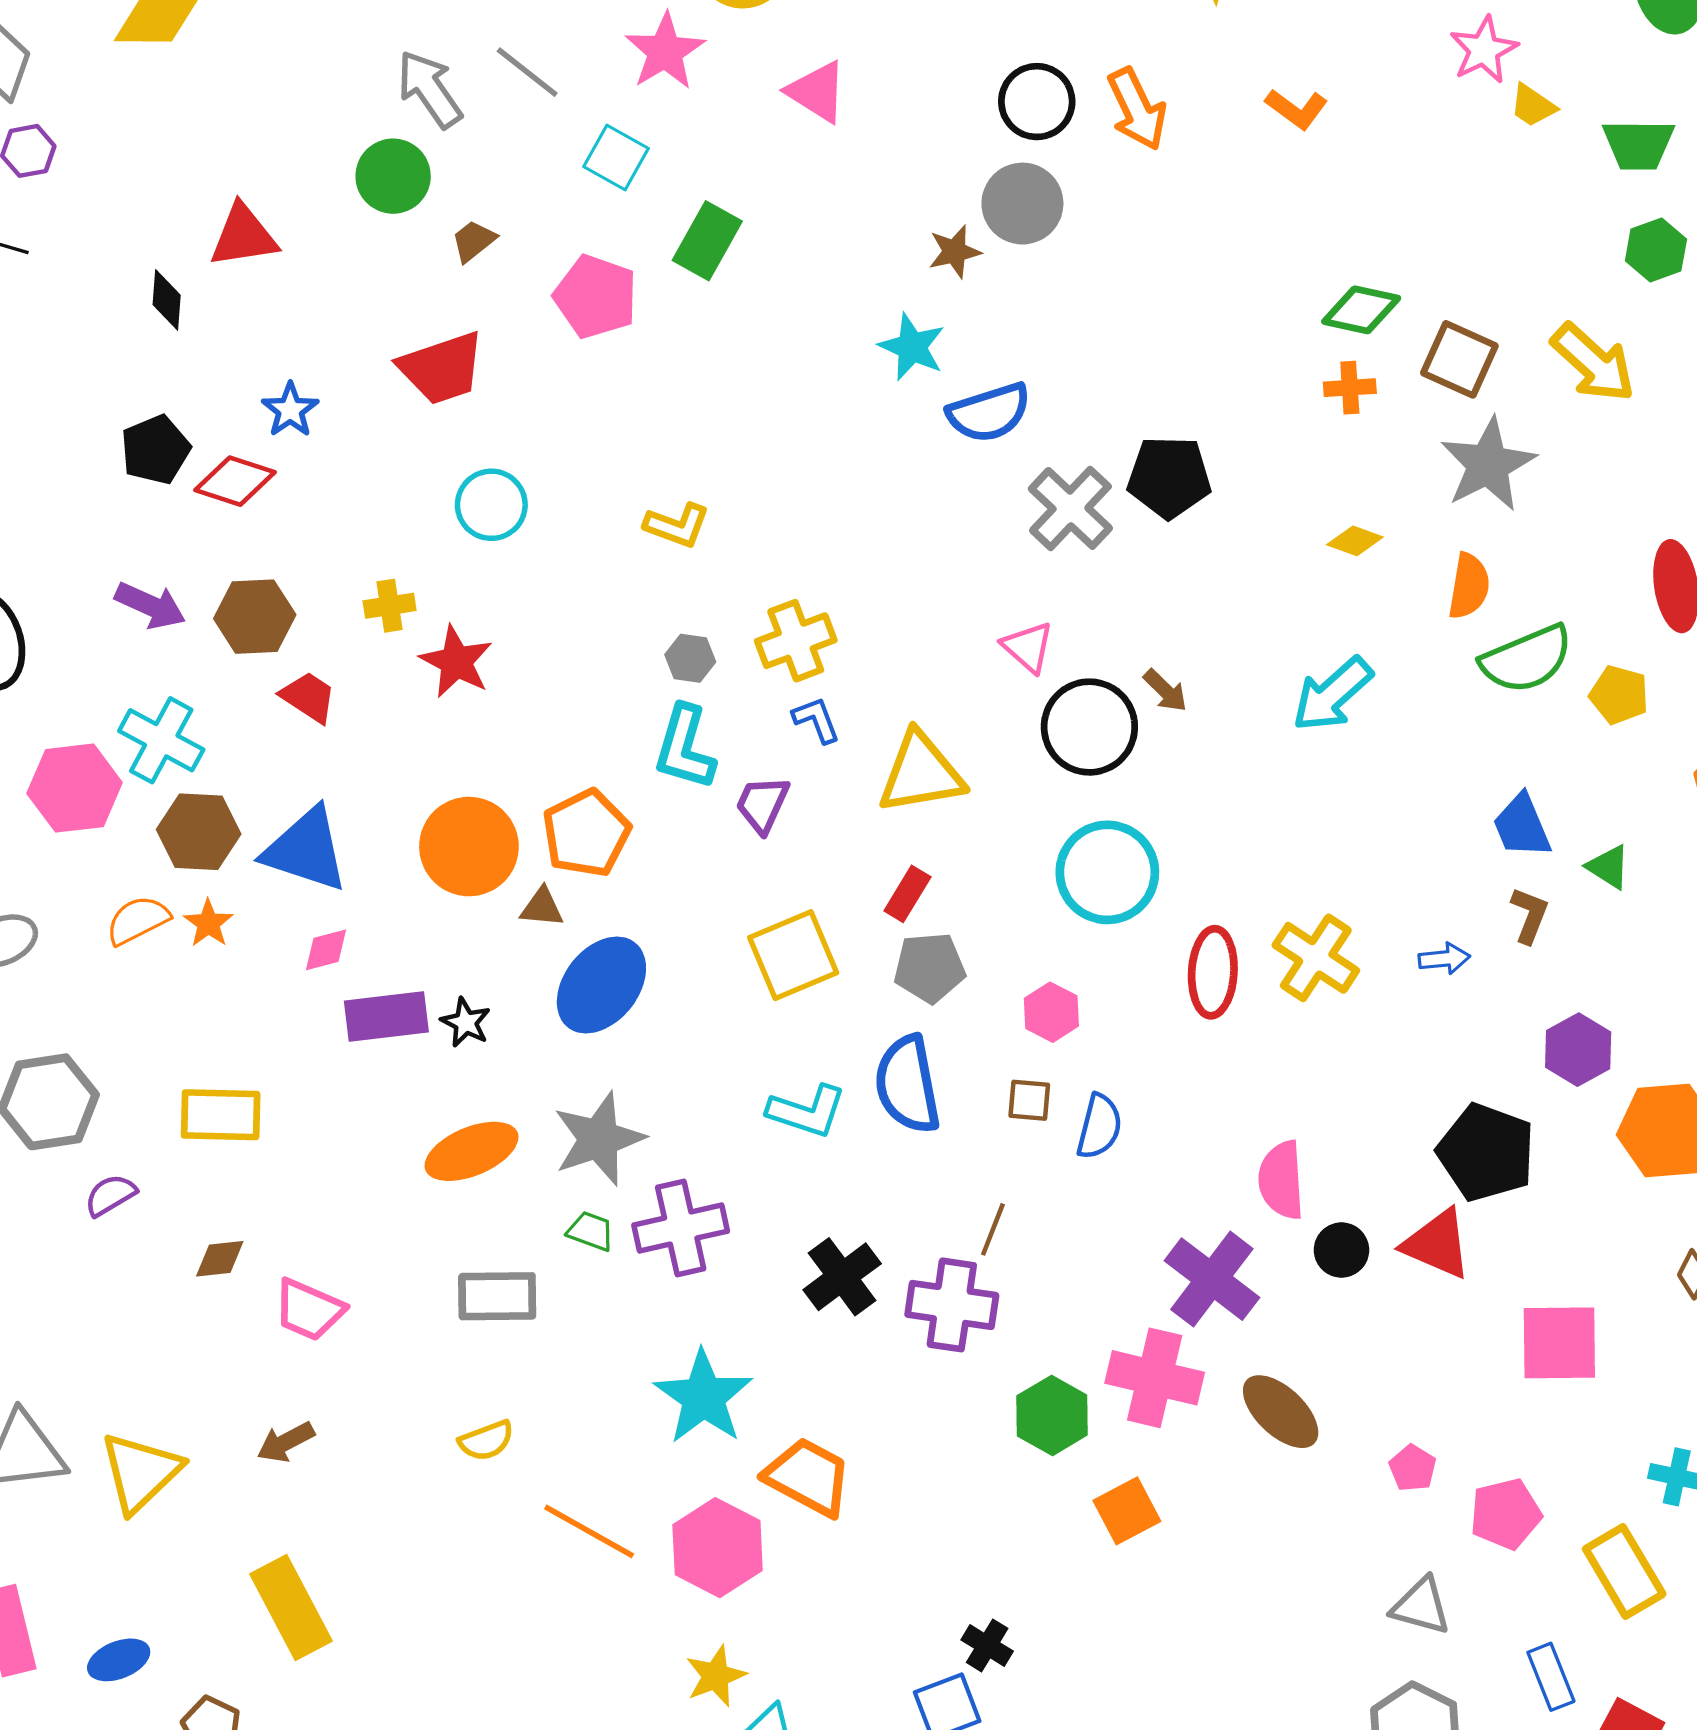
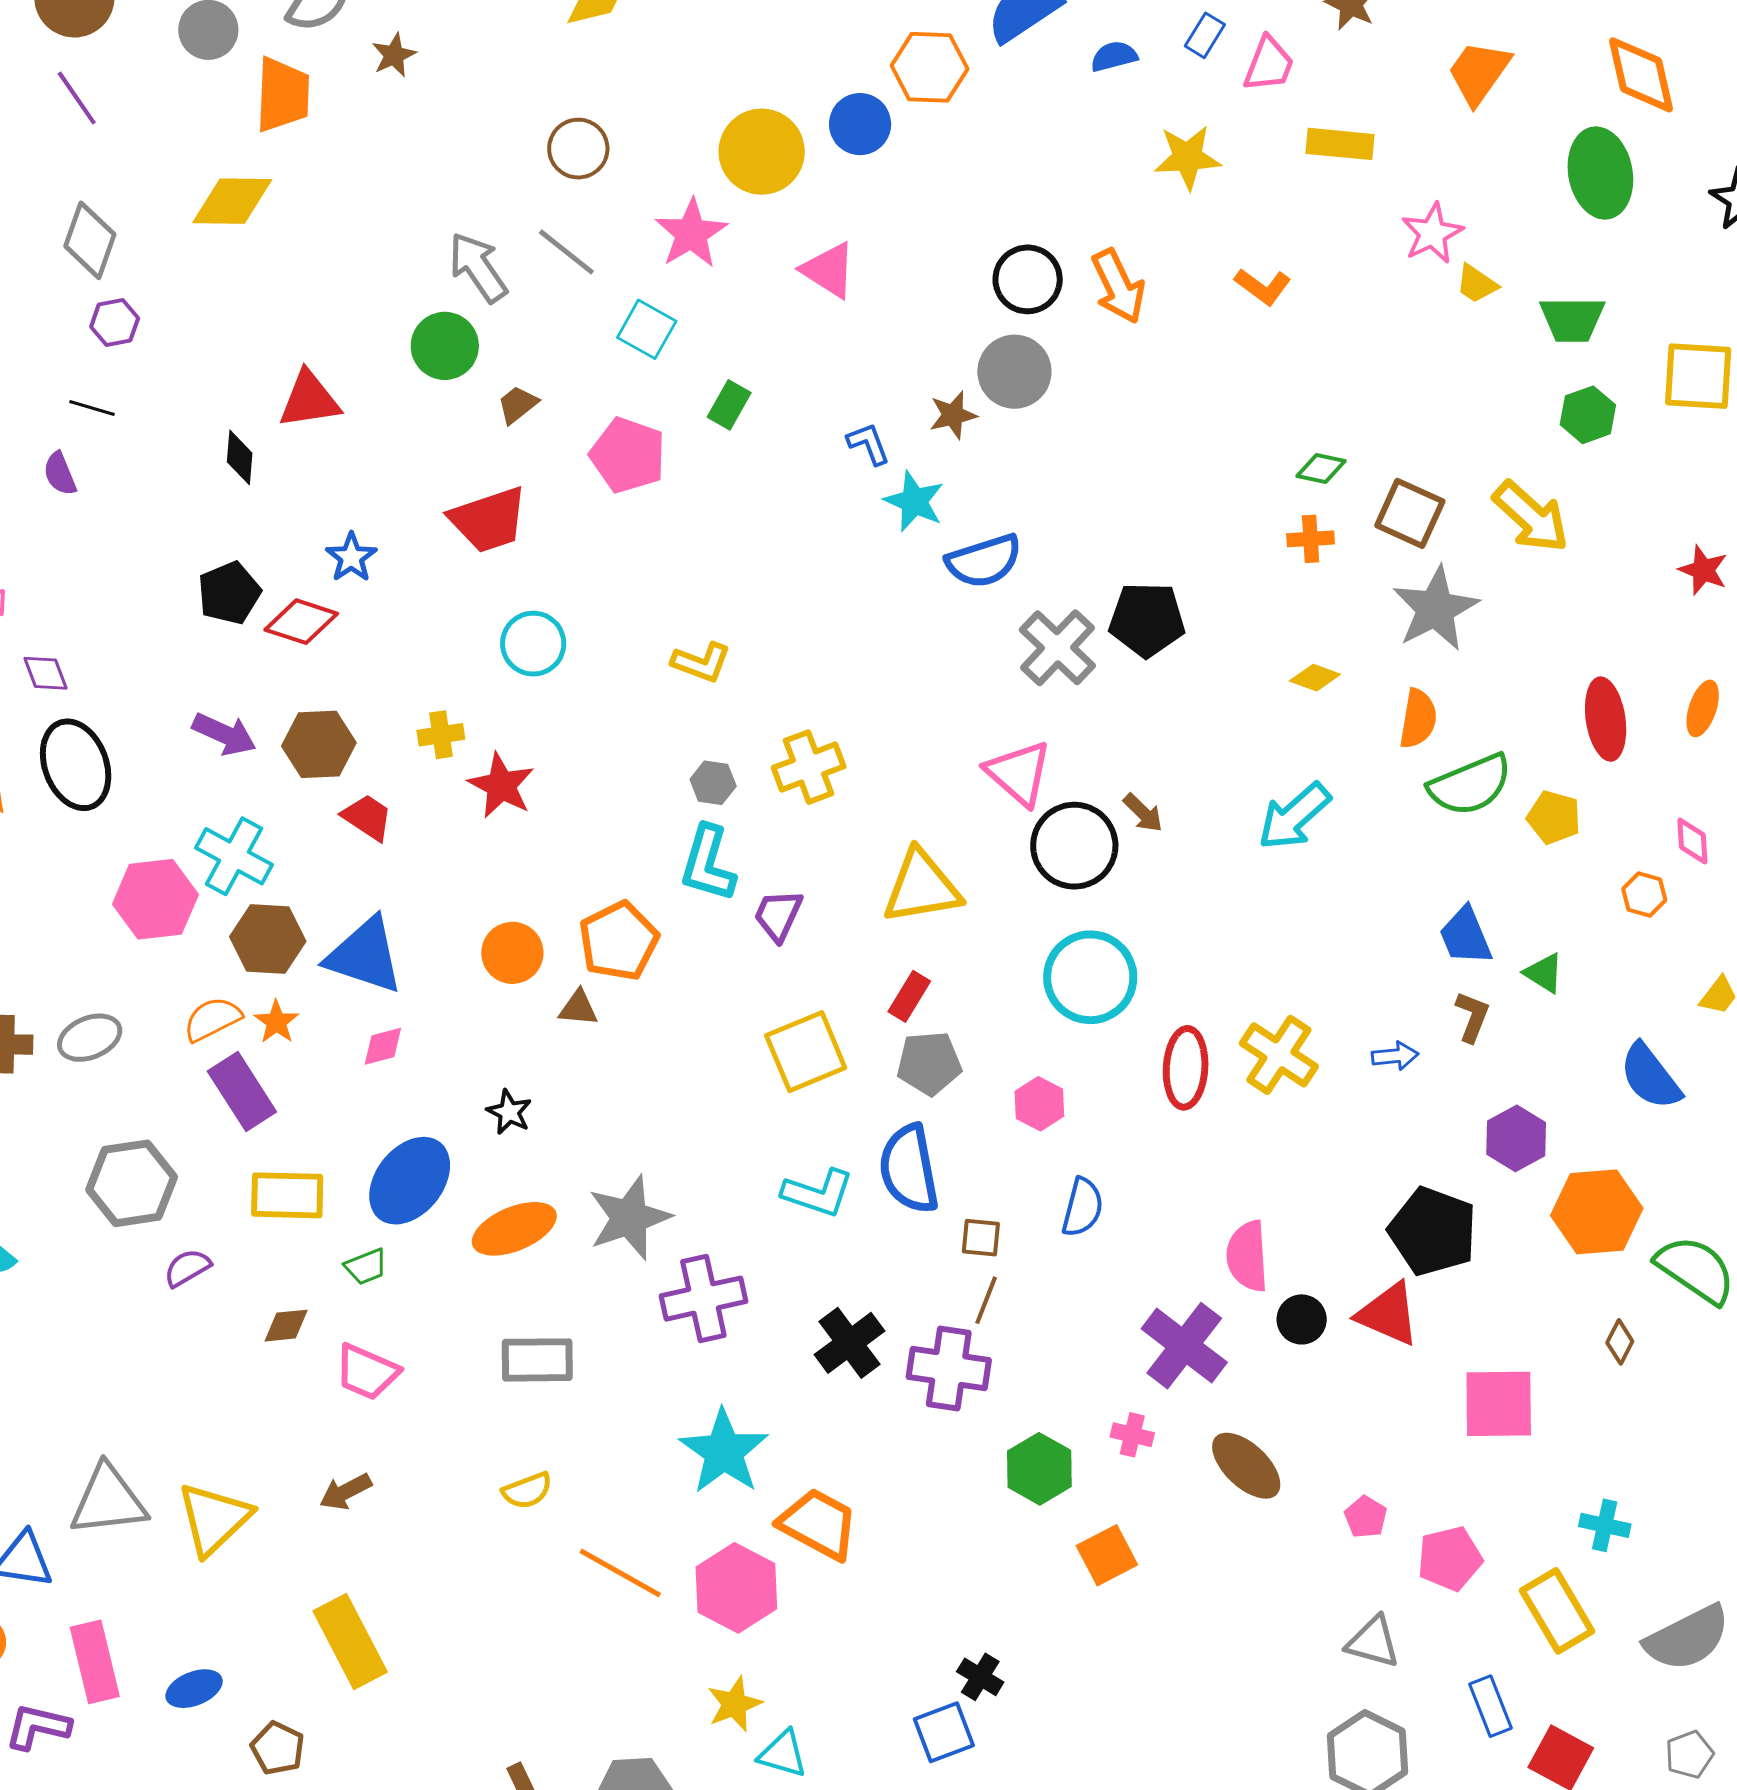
green rectangle: (707, 241) -> (729, 405), size x0.7
green diamond: (1361, 310) -> (1321, 468), size x0.7
pink triangle: (1028, 647) -> (1019, 773), size x1.4
blue L-shape: (816, 720) -> (869, 444), moved
orange circle: (469, 847) -> (512, 953), size x0.7
blue ellipse: (601, 985) -> (410, 1181), moved
purple rectangle: (386, 1016) -> (242, 1092), moved, turned 64
brown square: (1029, 1100) -> (981, 1238), moved
green trapezoid: (591, 1231) -> (366, 1267), moved, turned 138
pink cross: (1155, 1378) -> (1132, 1435), size x0.5

